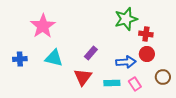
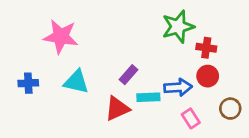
pink star: (43, 26) -> (61, 37), turned -30
red triangle: (83, 77) -> (117, 109), turned 30
cyan rectangle: (112, 83) -> (148, 97), moved

